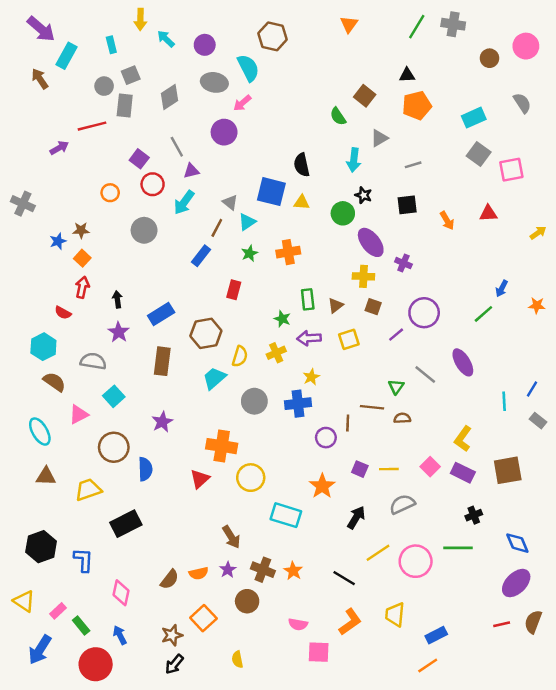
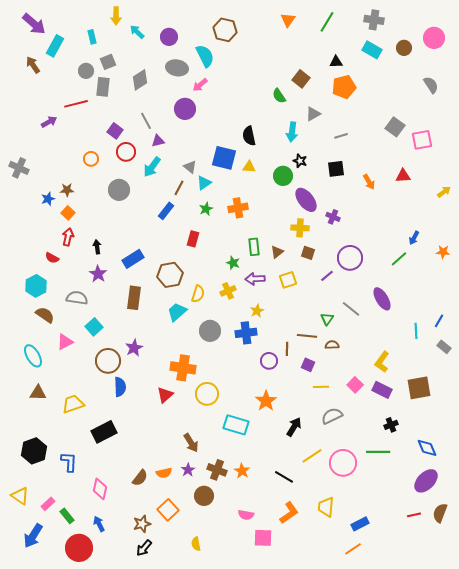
green line: (417, 27) -> (327, 22), moved
cyan rectangle: (474, 118) -> (372, 50), moved, turned 54
brown circle: (114, 447) -> (108, 361), moved
purple square: (360, 469) -> (308, 365), moved

